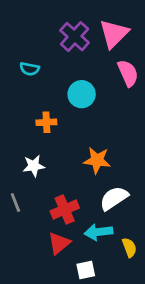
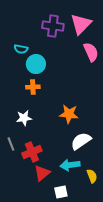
purple cross: (75, 37) -> (53, 26), turned -35
cyan circle: (82, 94) -> (36, 64), moved
red cross: (65, 209) -> (32, 152), moved

